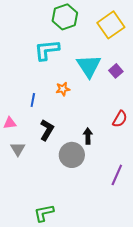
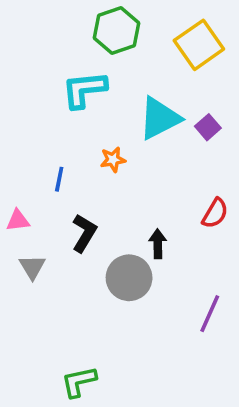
cyan triangle: (89, 66) -> (159, 118), turned 36

